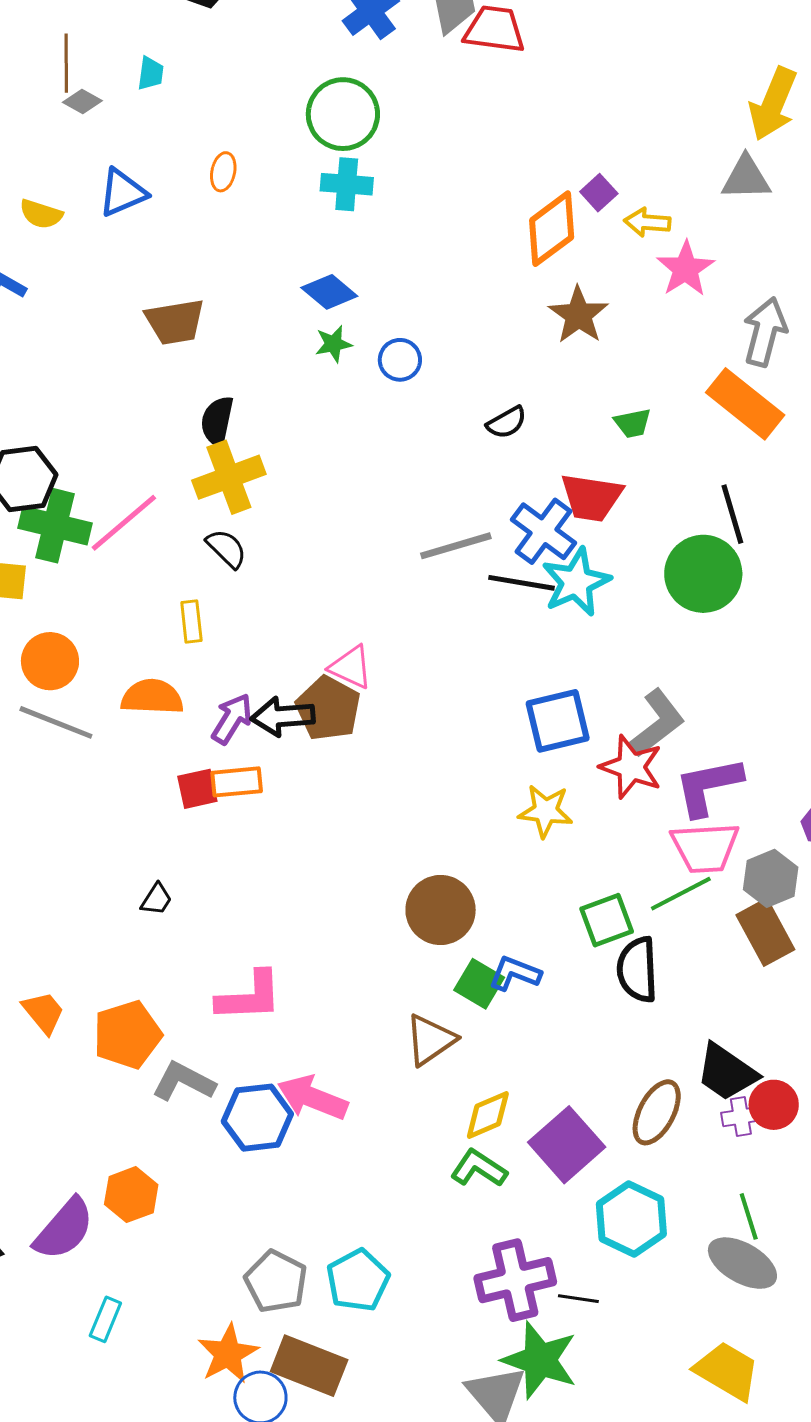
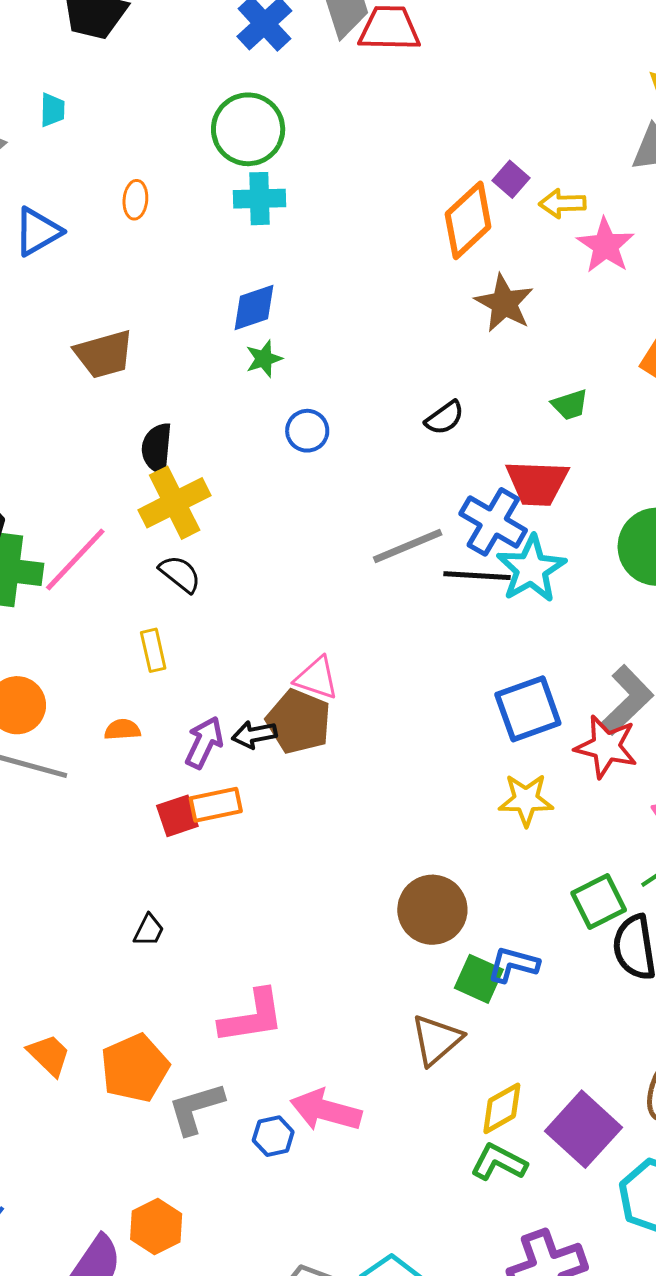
blue diamond: (329, 292) -> (254, 307), turned -52
blue circle: (400, 360) -> (307, 431), moved
orange semicircle: (152, 697) -> (122, 730), size x0.6
black arrow: (283, 716) -> (254, 735), size x0.7
gray L-shape: (184, 1082) -> (196, 1108), turned -38
blue hexagon: (257, 1118) -> (273, 1136), size x0.6

